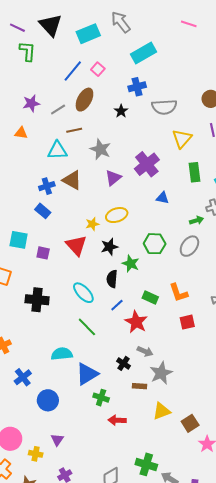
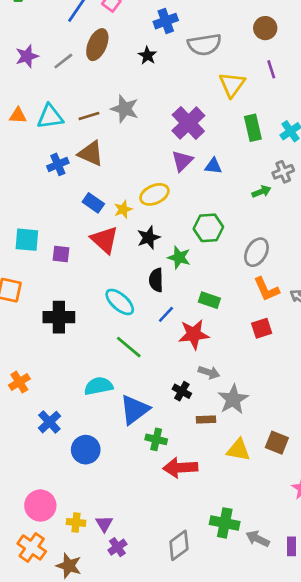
brown line: (74, 130) -> (89, 116), moved
orange triangle: (21, 133) -> (18, 116), moved
cyan triangle: (57, 150) -> (50, 117), moved
purple triangle: (113, 178) -> (182, 161), moved
blue rectangle: (43, 211) -> (93, 203), moved
gray ellipse: (189, 246) -> (256, 252), moved
orange L-shape: (178, 293) -> (266, 289), moved
red star: (136, 322) -> (194, 334), turned -30
yellow triangle: (162, 411) -> (238, 450), turned 36
red arrow: (117, 420) -> (180, 468), size x1.4
brown square: (190, 423) -> (277, 443), moved, turned -30
purple triangle: (57, 440) -> (104, 524), moved

